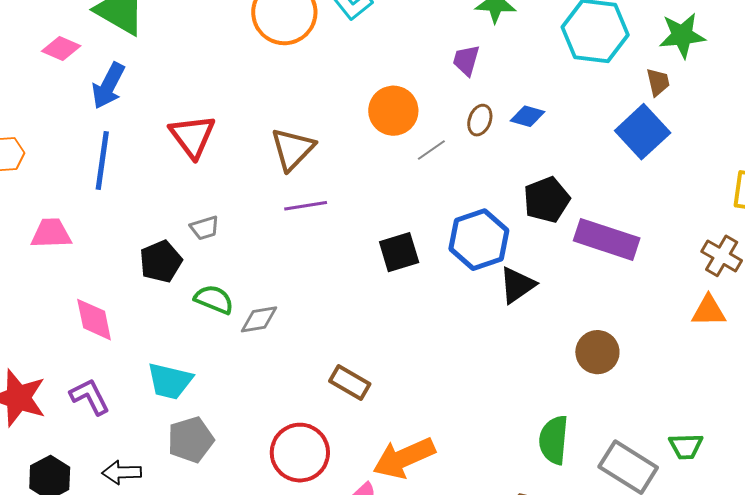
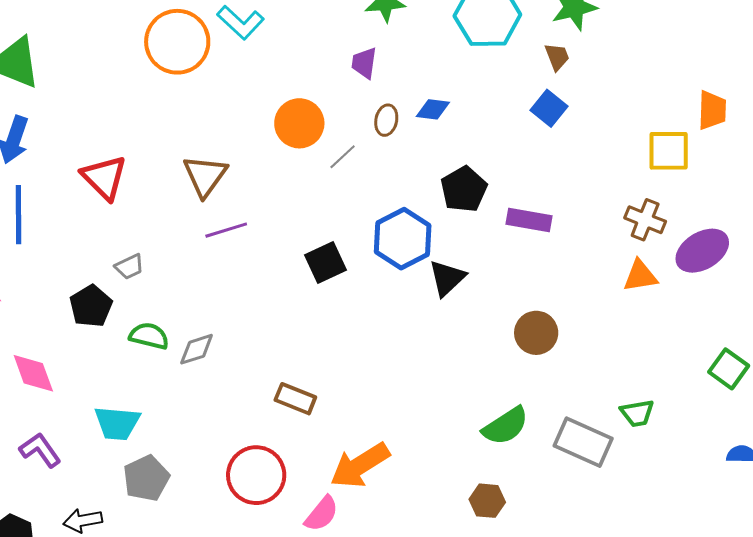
blue square: (643, 132) -> (549, 108), size x0.7
purple rectangle: (607, 239) -> (529, 220), size x0.7
green semicircle: (554, 440) -> (506, 426), turned -120

